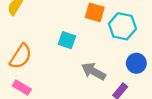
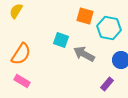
gray arrow: (94, 71) -> (84, 54), moved

